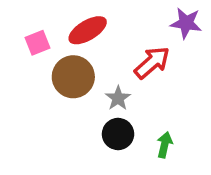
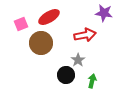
red arrow: (152, 62) -> (85, 35), turned 30
gray star: (118, 98) -> (78, 60), moved

